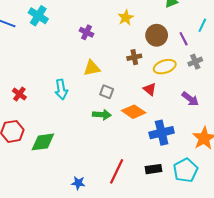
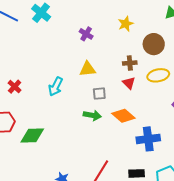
cyan arrow: (61, 89) -> (56, 87), turned 30
red triangle: (150, 89) -> (129, 83), moved
gray square: (107, 92) -> (99, 94), turned -32

